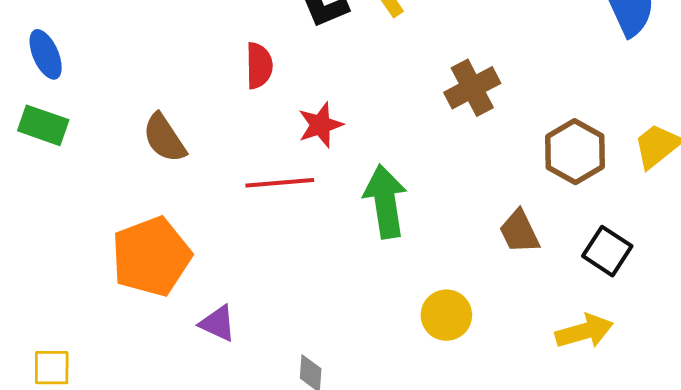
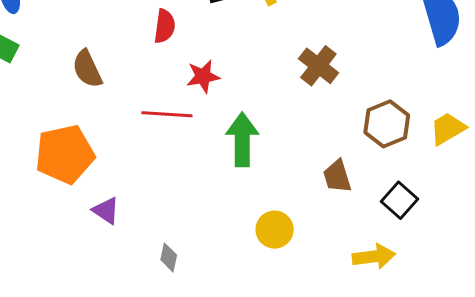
brown cross: (472, 88) -> (318, 66), turned -33

